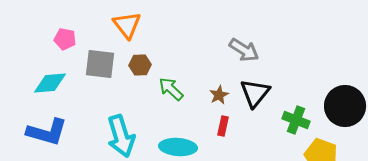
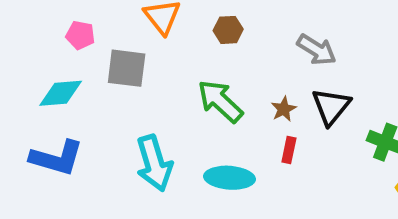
brown hexagon: (140, 65) -> (228, 30), moved
green arrow: (171, 89) -> (220, 101), size x1.4

